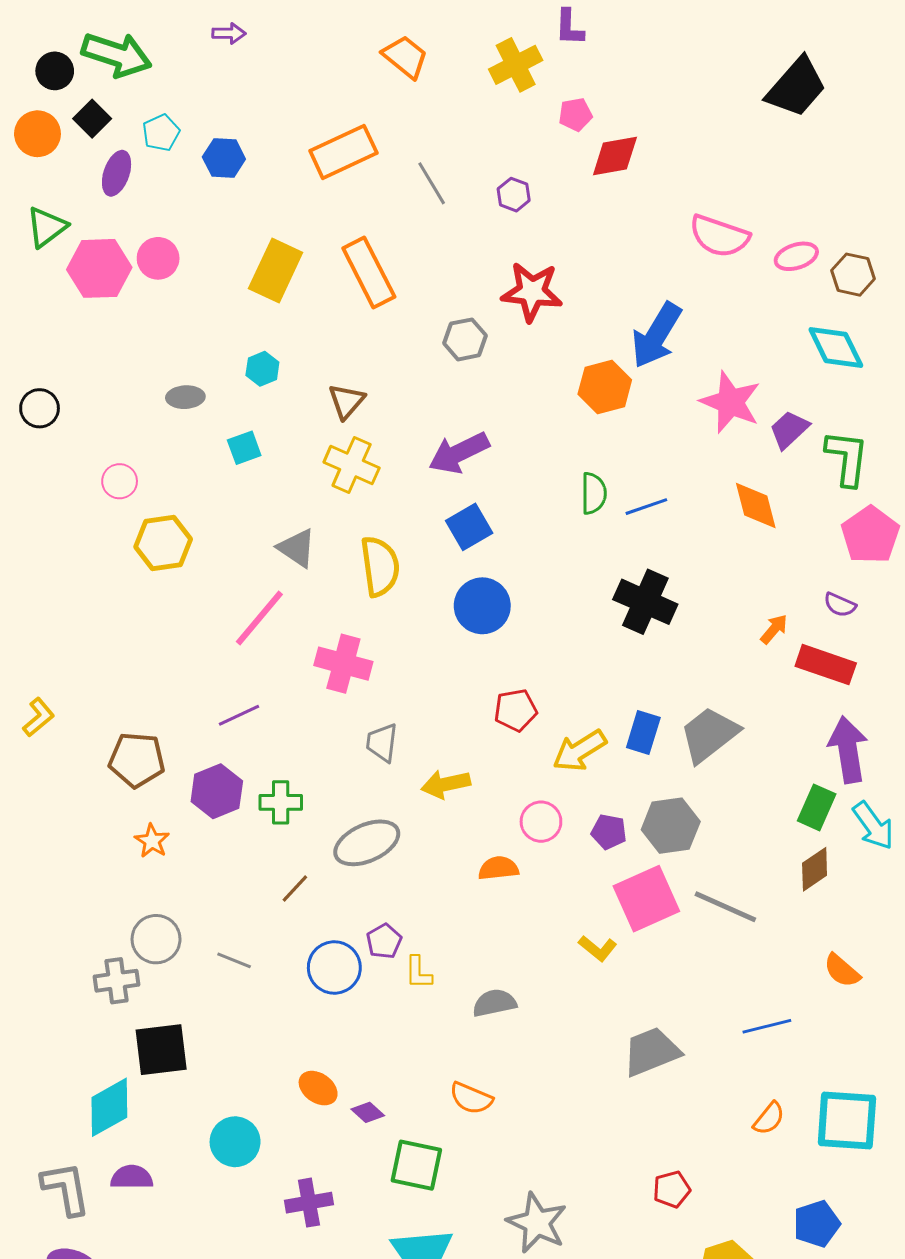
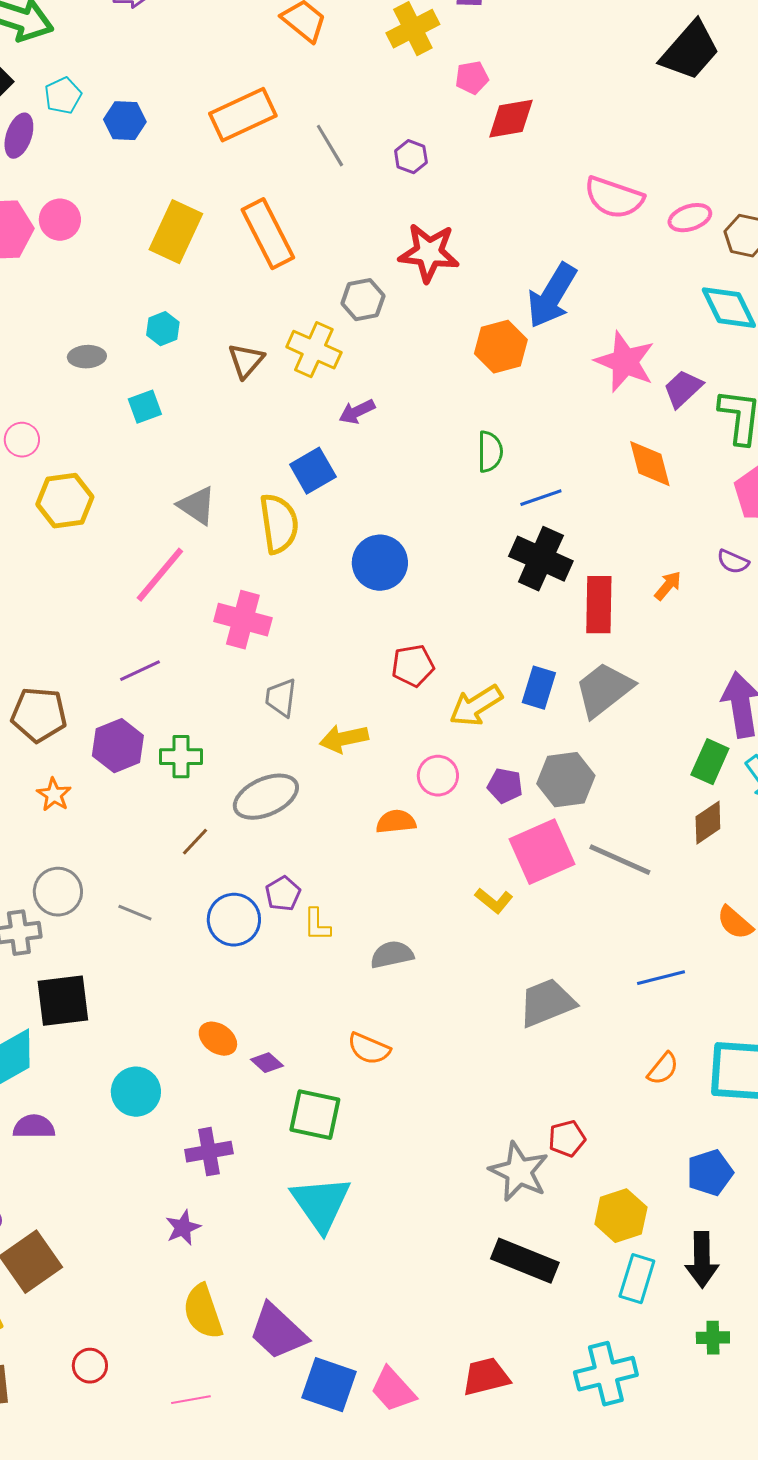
purple arrow: (459, 453) -> (357, 412), size x0.6
yellow cross: (352, 465) -> (314, 350), moved
blue line: (646, 507) -> (541, 498), moved
blue square: (469, 527) -> (313, 471), moved
red rectangle: (826, 665) -> (599, 605), moved, turned 72
gray star: (537, 1223) -> (519, 1172), moved

